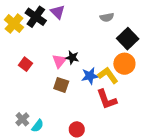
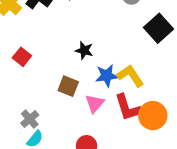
pink triangle: (59, 61) -> (95, 103), moved
orange circle: (124, 64) -> (153, 116), moved
gray cross: (22, 119) -> (30, 119), moved

